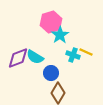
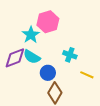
cyan star: (60, 35) -> (31, 35), moved
yellow line: (86, 52) -> (87, 75), moved

